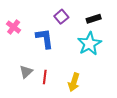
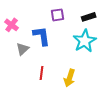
purple square: (61, 17) -> (58, 15), turned 32
gray triangle: (26, 72) -> (23, 49), moved

